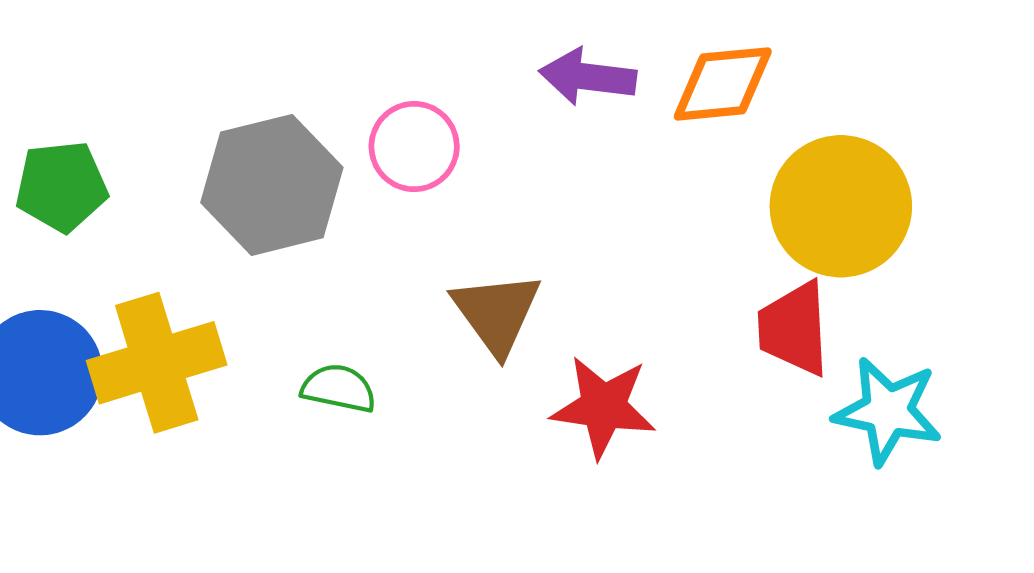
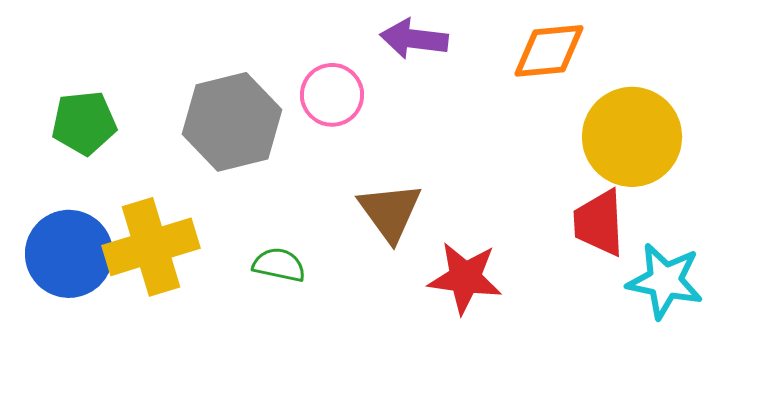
purple arrow: (588, 77) -> (414, 39), moved

